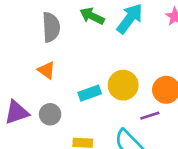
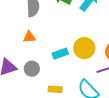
orange triangle: (46, 70) -> (29, 37), turned -40

